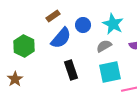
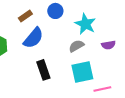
blue circle: (83, 25) -> (55, 11), moved

